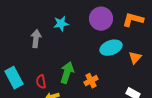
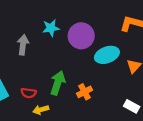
purple circle: (101, 19) -> (81, 36), moved
red semicircle: (41, 82) -> (29, 93), turned -72

